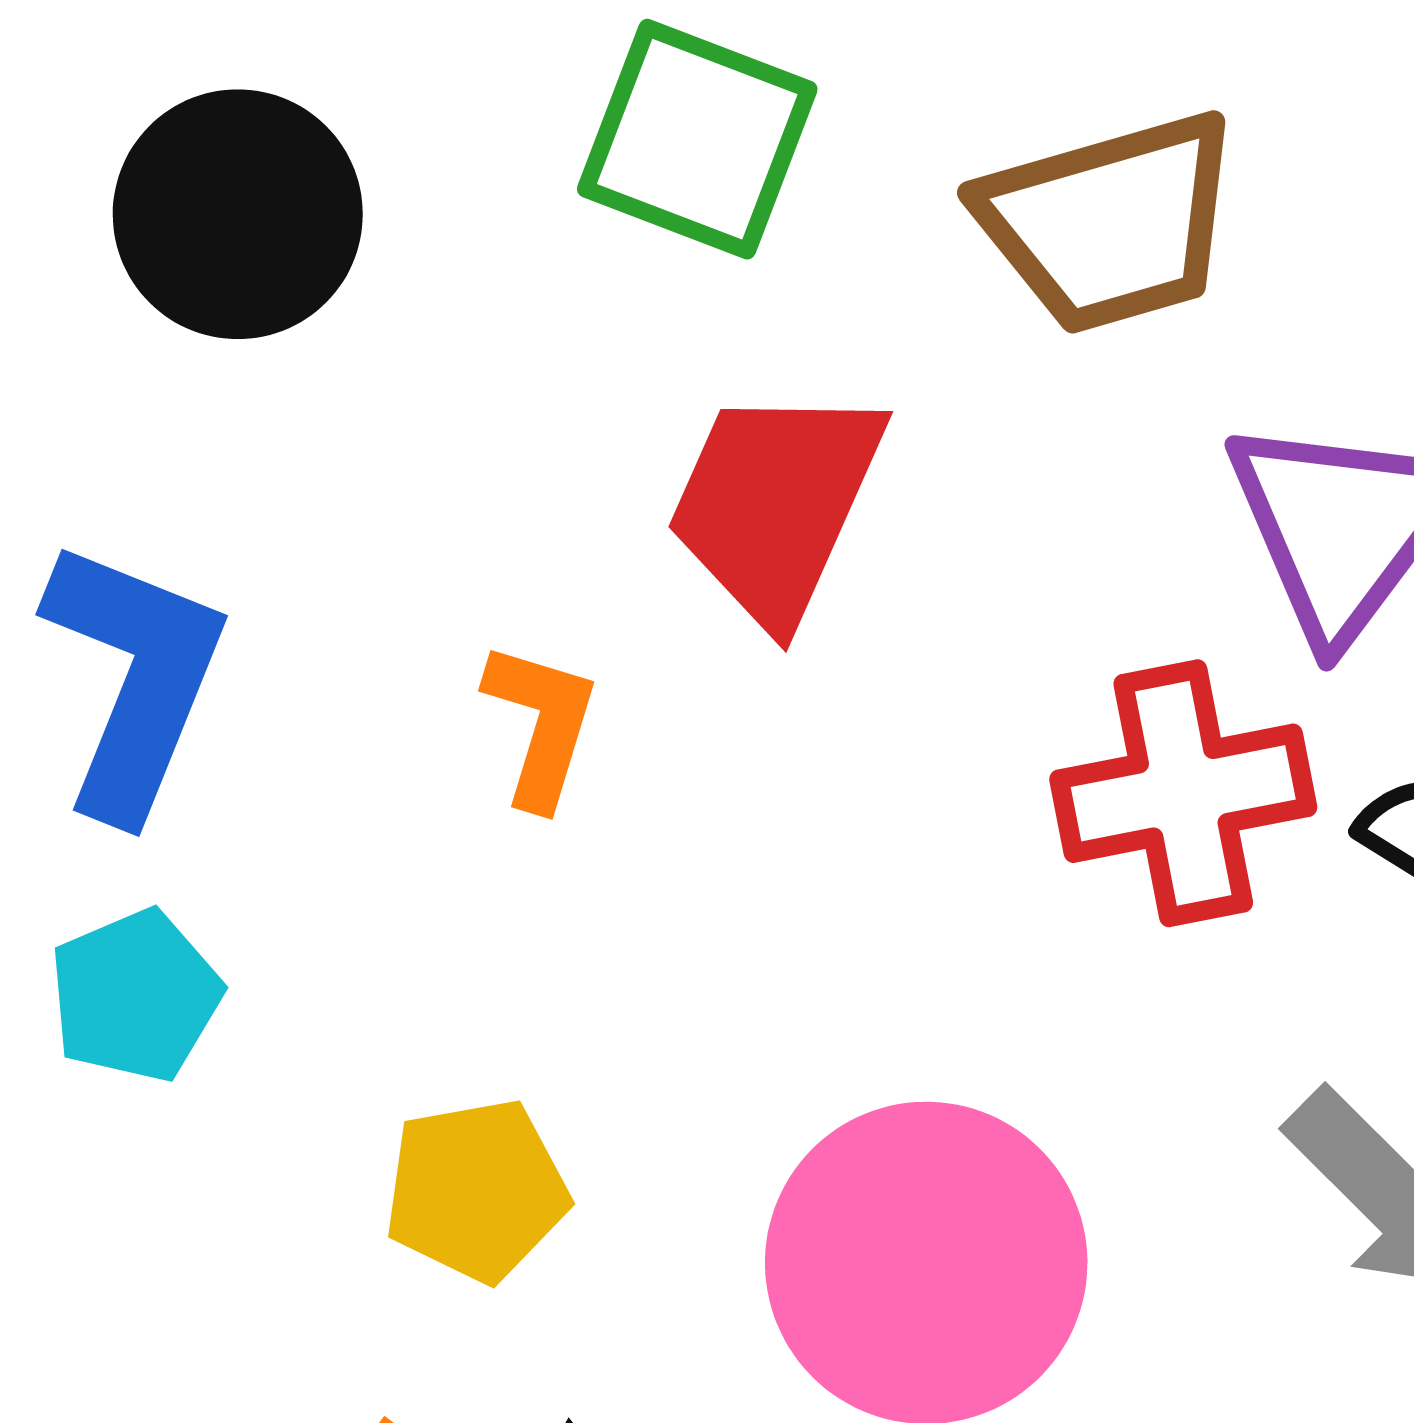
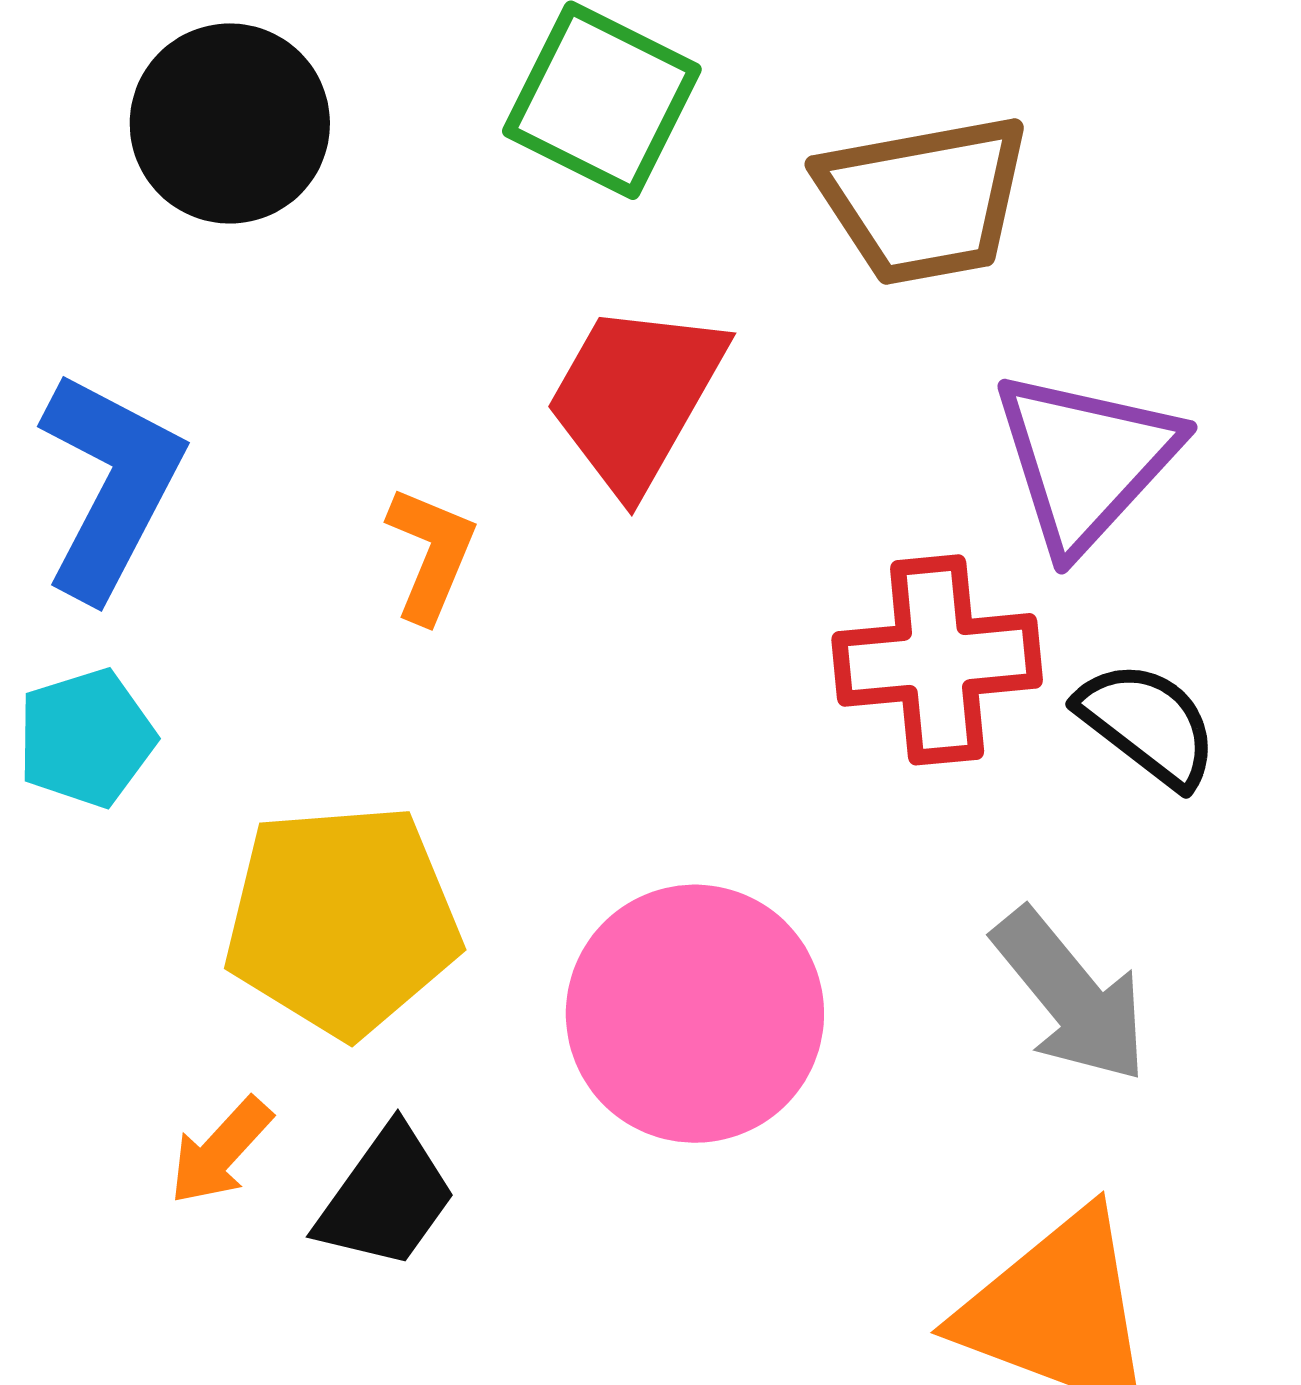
yellow pentagon: (476, 1190) -> (342, 920), size x1.6

